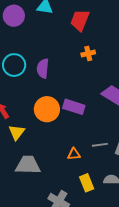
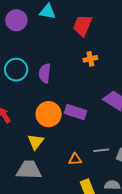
yellow triangle: (17, 132) -> (36, 142), moved

